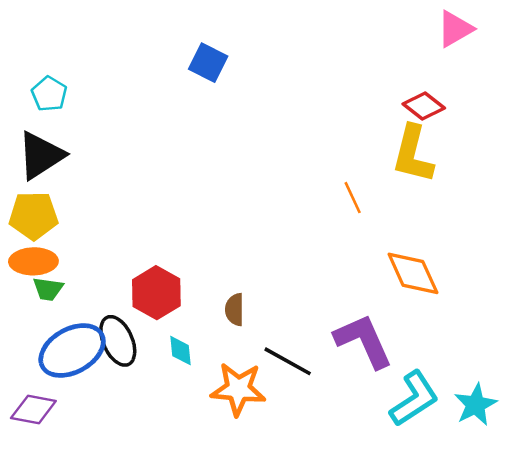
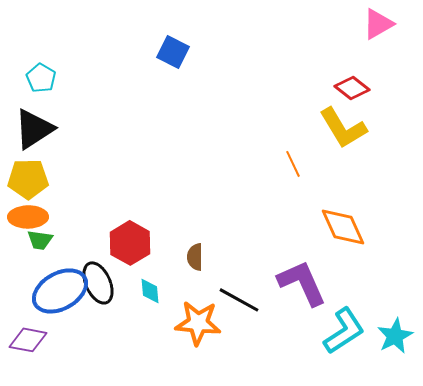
yellow L-shape: (413, 154) -> (343, 128), turned -45

